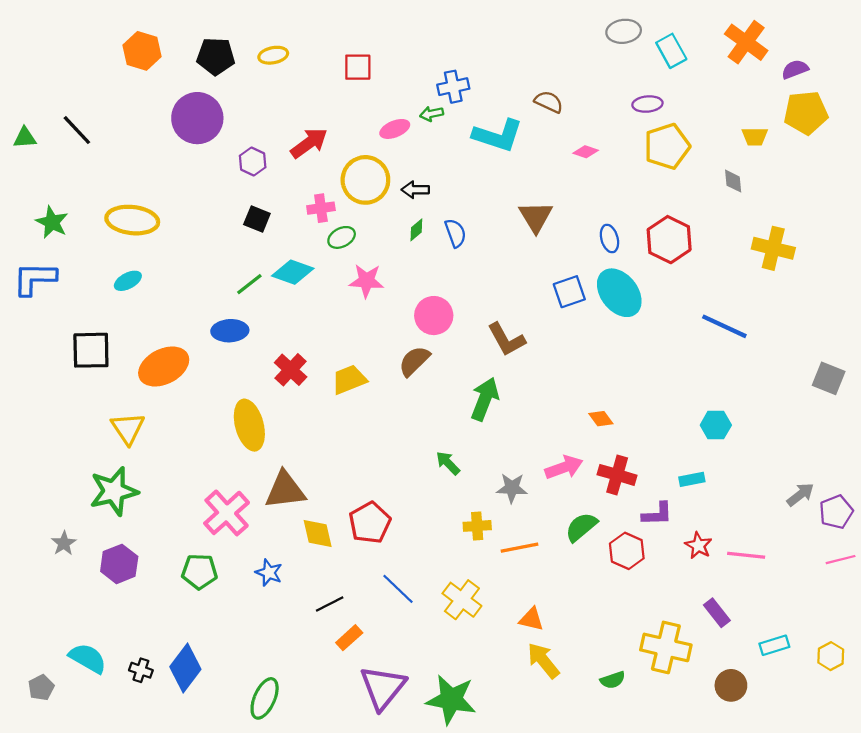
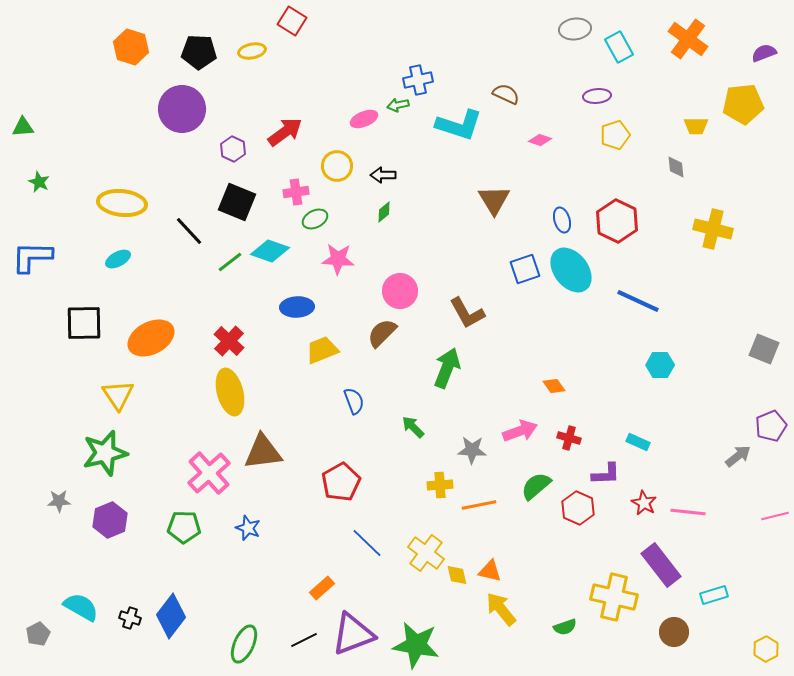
red square: (358, 67) -> (292, 21), moved, turned 32
purple semicircle: (795, 69) -> (764, 53), moved
black line: (77, 130) -> (189, 231), moved
yellow pentagon: (667, 146) -> (615, 135), size x0.7
yellow circle: (365, 180) -> (337, 166), size x0.7
black square: (257, 219) -> (237, 202), size x1.5
green star: (52, 222) -> (39, 182), moved, size x0.7
blue semicircle: (455, 233) -> (354, 401), moved
blue line: (724, 326) -> (638, 301), moved
blue ellipse: (230, 331) -> (297, 307), moved
red cross: (291, 370) -> (229, 341), moved
cyan hexagon: (716, 425) -> (660, 365), moved
red cross: (617, 475) -> (569, 438), size x0.7
cyan rectangle: (692, 479) -> (638, 442), turned 35
purple pentagon: (836, 512) -> (771, 426), moved
yellow diamond: (318, 534) -> (457, 575), moved, size x0.7
gray star: (64, 543) -> (59, 501), turned 30
black line: (330, 604) -> (304, 640), moved
purple rectangle: (717, 613) -> (661, 565), size x1.6
yellow hexagon: (831, 656) -> (766, 649), moved
purple triangle: (383, 688) -> (353, 634), turned 30

